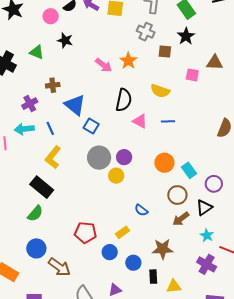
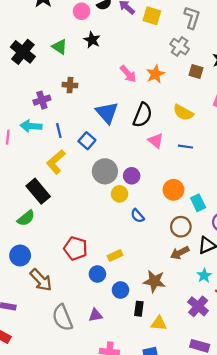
blue triangle: (75, 105) -> (107, 113), moved
blue square: (91, 126) -> (87, 141), moved
blue semicircle: (141, 210) -> (137, 216), moved

